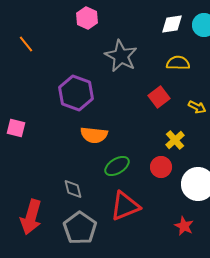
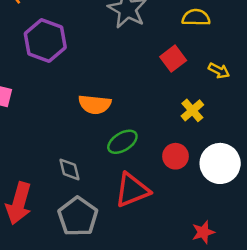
purple hexagon: (76, 93) -> (45, 40), moved
red circle: (161, 167) -> (175, 156), moved
red star: (184, 226) -> (203, 232), moved, turned 30

